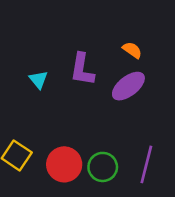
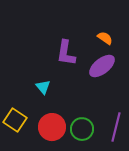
cyan triangle: (38, 80) -> (43, 87), moved

